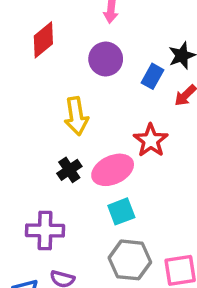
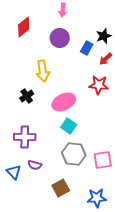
red star: (151, 140) -> (99, 85), moved, turned -30
black cross: (69, 170) -> (27, 96), moved
cyan square: (121, 211) -> (69, 126), turned -35

